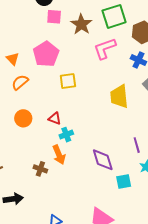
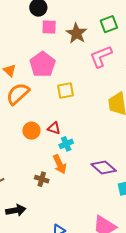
green square: (114, 16) -> (109, 24), size x0.7
orange semicircle: (20, 82) -> (18, 94), size x1.4
orange circle: (23, 118) -> (31, 131), moved
purple diamond: (103, 160) -> (104, 168), turned -30

